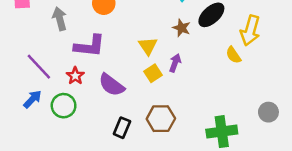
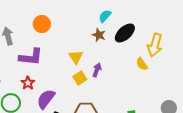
brown star: (182, 28) -> (99, 35), moved
red star: (75, 76) -> (28, 83), moved
purple semicircle: (112, 85) -> (46, 99), moved, turned 90

